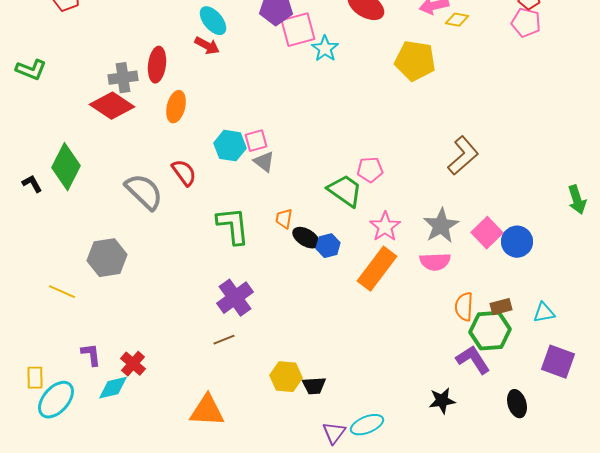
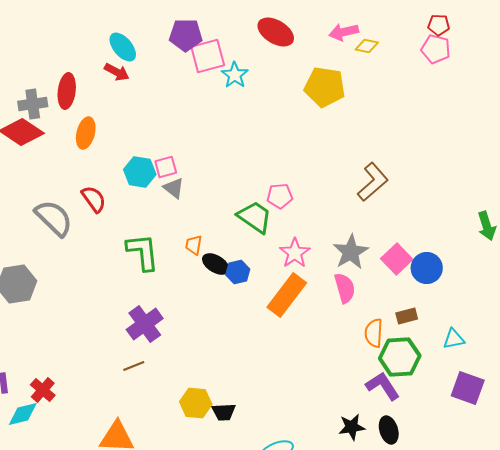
pink semicircle: (435, 262) -> (345, 288), turned -104
brown rectangle: (501, 307) -> (407, 316), moved
black ellipse: (517, 404) -> (389, 430), moved

